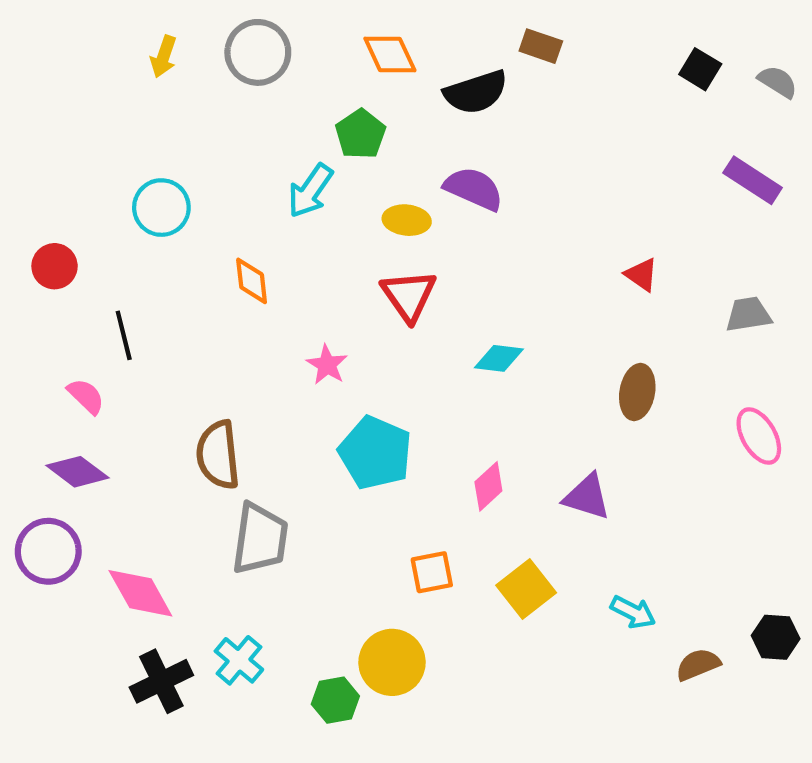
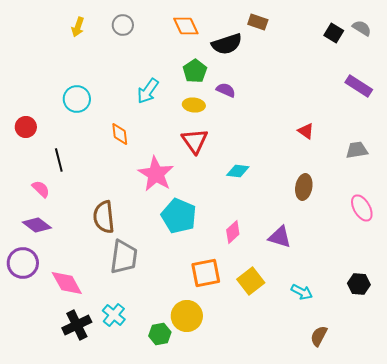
gray circle: (258, 52) -> (123, 25), size x0.7
gray semicircle: (778, 82) -> (362, 28), moved
green pentagon: (361, 134) -> (195, 71), moved
purple semicircle: (474, 189) -> (226, 90), size x0.7
pink star: (327, 365) -> (156, 174), size x1.8
orange square: (432, 572) -> (206, 273), size x1.4
black hexagon: (776, 637) -> (359, 284), moved
brown semicircle: (698, 664) -> (319, 336), moved, turned -40

